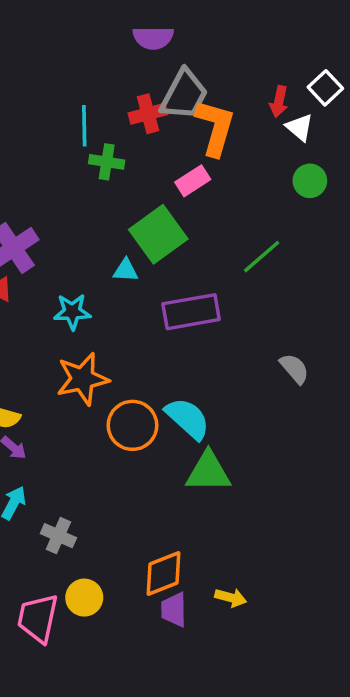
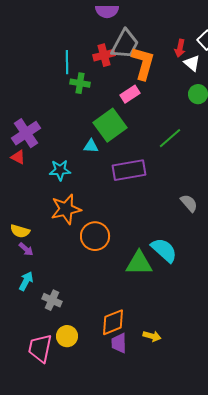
cyan semicircle: (188, 418) -> (164, 250), moved

